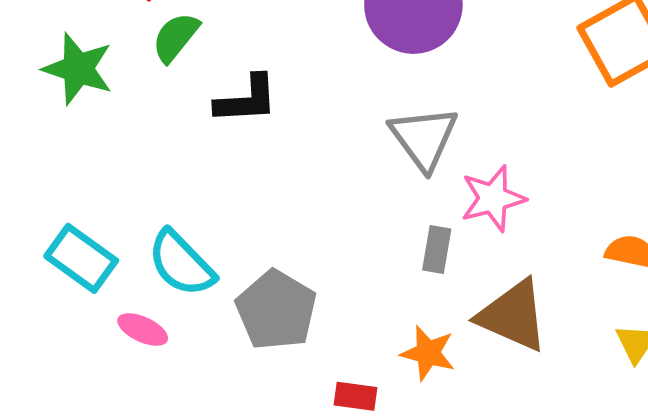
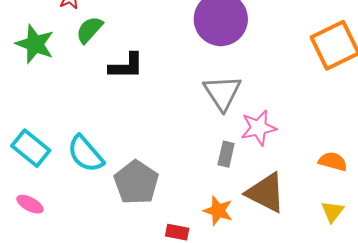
pink ellipse: (143, 330) -> (30, 204), moved

